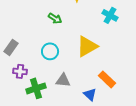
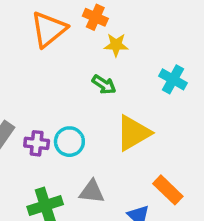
green arrow: (55, 18) -> (104, 85), moved
purple cross: (20, 71) -> (37, 143), moved

